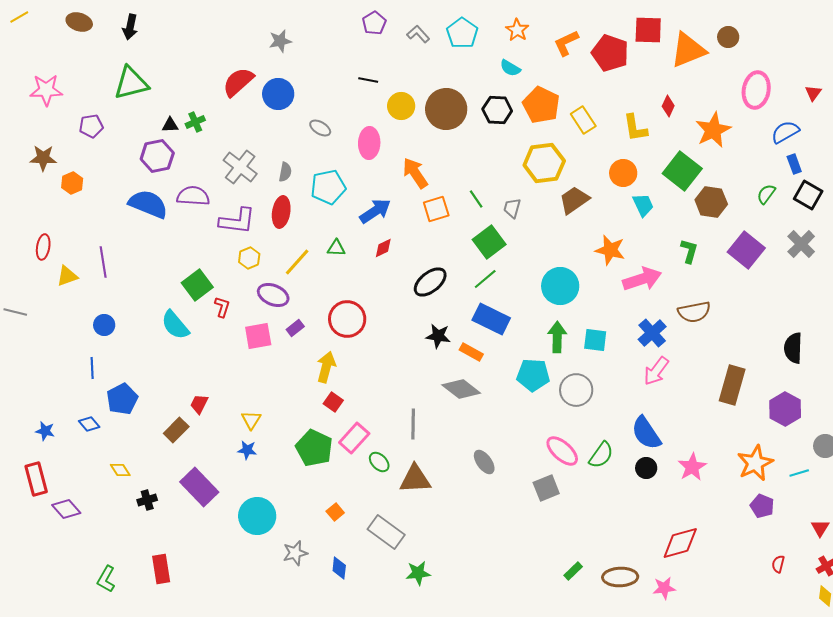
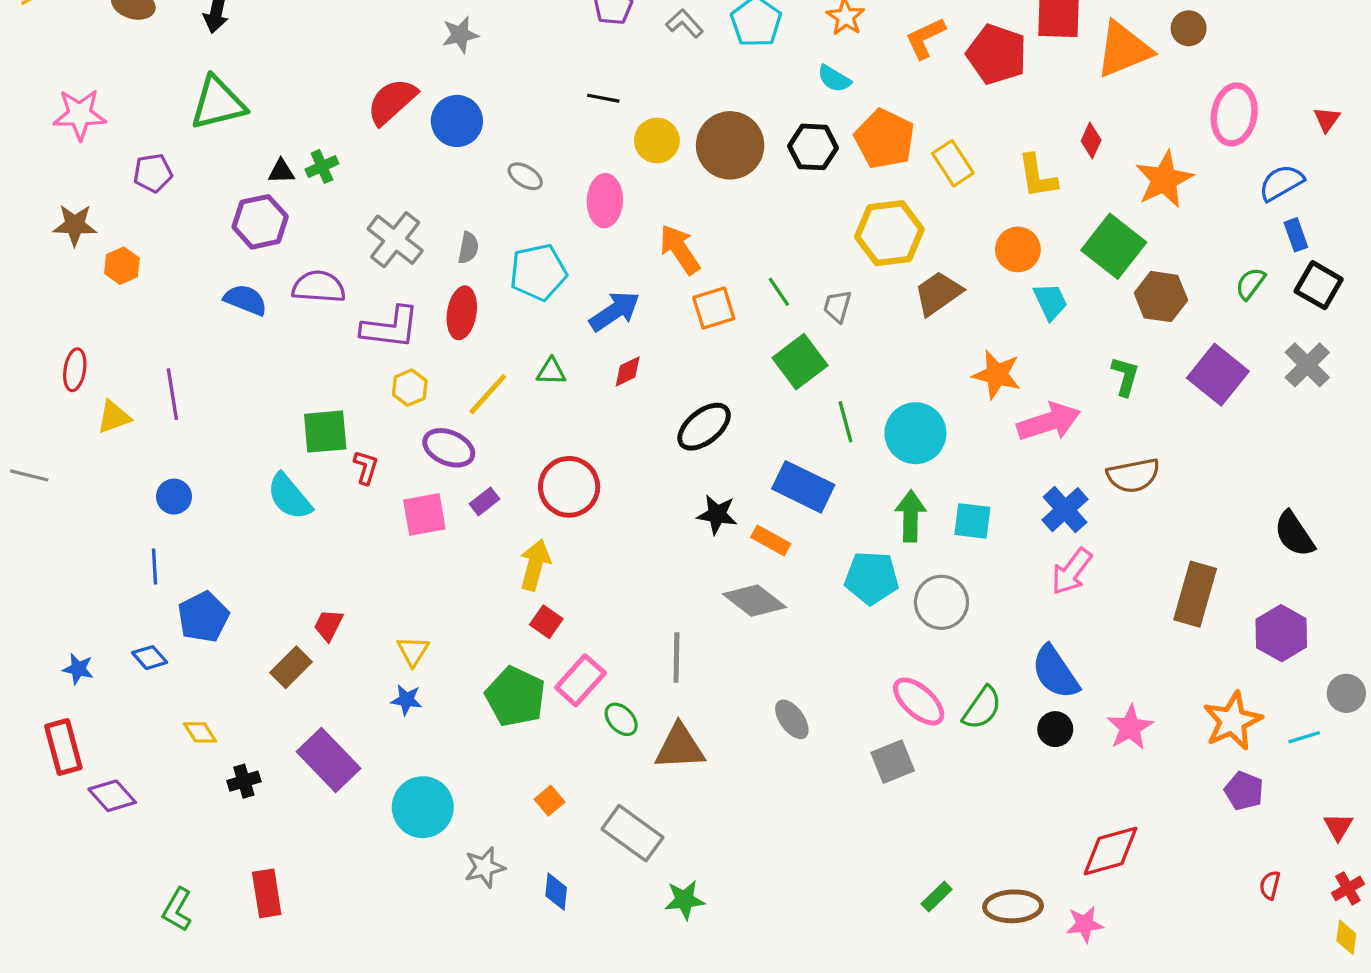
blue semicircle: (148, 204) -> (246, 300), size x0.7
green line: (485, 279) -> (846, 422), moved, turned -65
green square: (197, 285) -> (325, 432), turned 32
black semicircle: (793, 348) -> (1294, 534), turned -36

